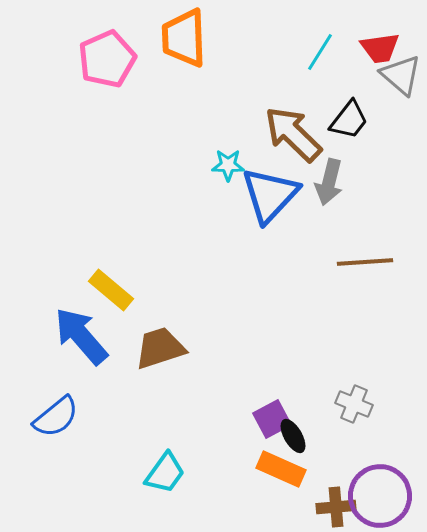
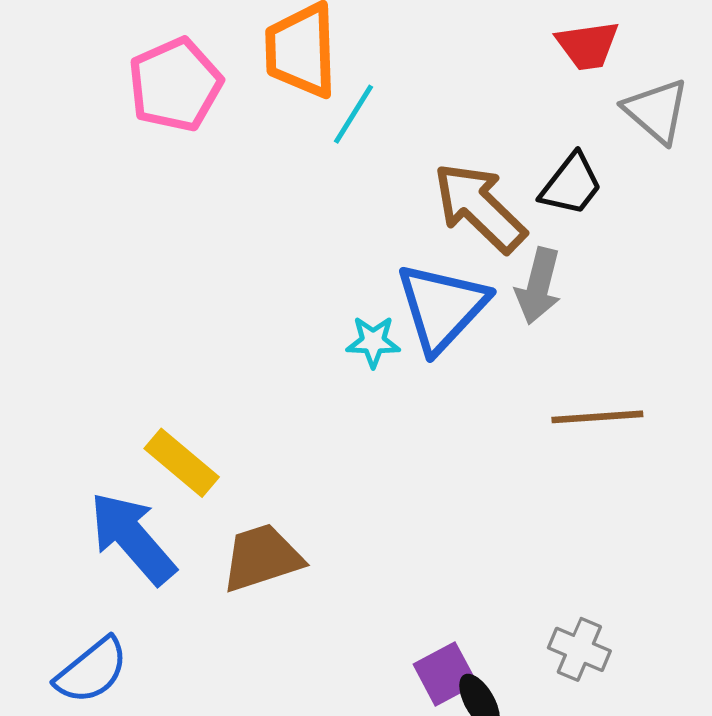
red trapezoid: (380, 48) -> (588, 45), moved
cyan line: (320, 52) -> (354, 114), moved
cyan star: (228, 165) -> (373, 342), moved

